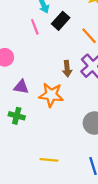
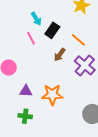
brown arrow: (67, 69) -> (60, 55), moved, turned 48

